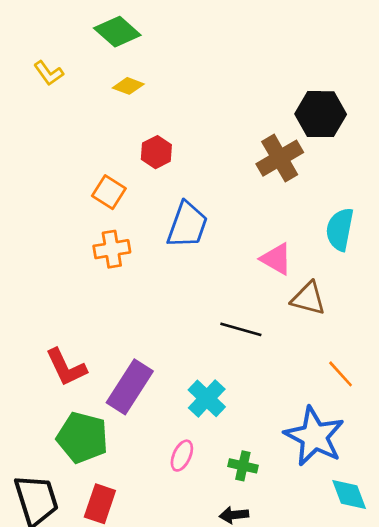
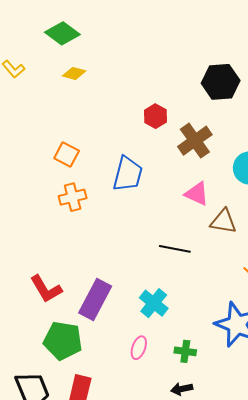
red hexagon: (156, 152) -> (155, 116), moved
brown cross: (280, 158) -> (195, 141), moved

